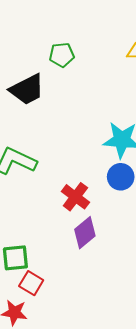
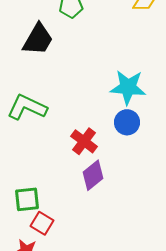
black trapezoid: (27, 89) -> (38, 39), turned -33

